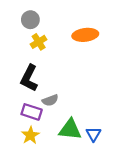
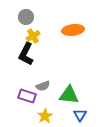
black L-shape: (29, 78) -> (26, 54), moved
green triangle: (70, 129) -> (69, 95), moved
yellow star: (30, 135) -> (45, 116), moved

